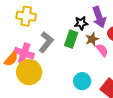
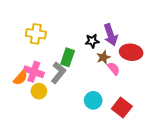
green rectangle: (71, 39) -> (68, 57), moved
gray L-shape: (46, 42) -> (58, 73), moved
yellow circle: (29, 72) -> (39, 91), size x0.6

